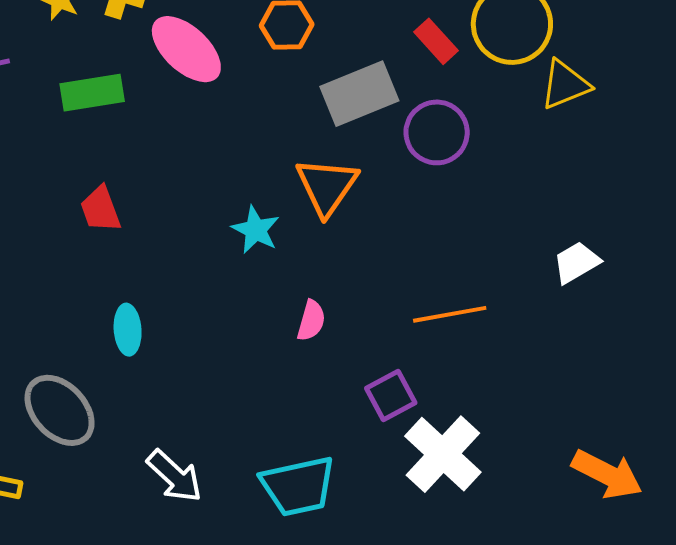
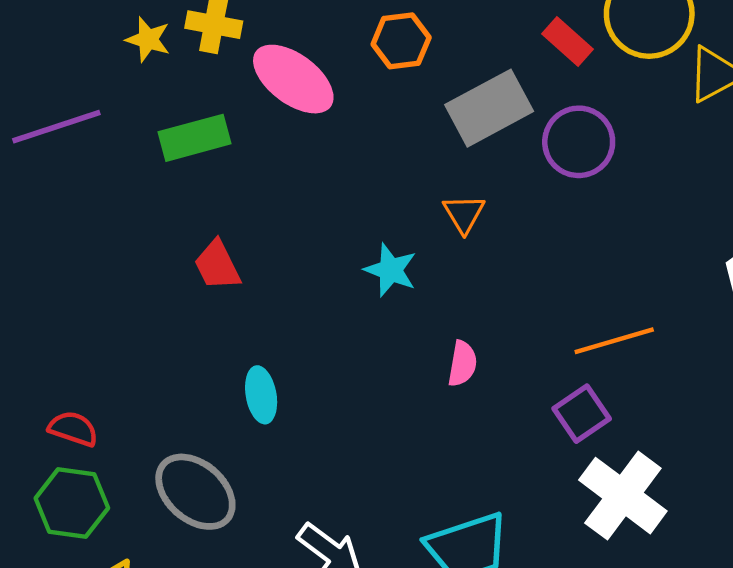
orange triangle: (327, 186) -> (464, 214), size x0.6
purple square: (391, 396) -> (582, 414), moved

